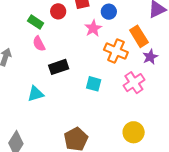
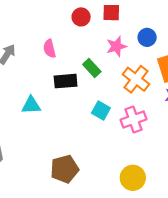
blue circle: (109, 12) -> (147, 37), moved
green rectangle: (36, 22) -> (92, 68), moved
pink cross: (134, 83) -> (133, 119), moved

